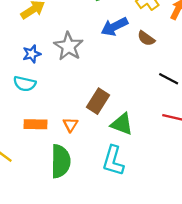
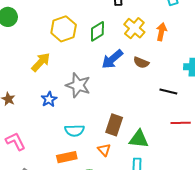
cyan semicircle: (25, 84) -> (75, 130), moved
orange triangle: (70, 125) -> (104, 150), moved

